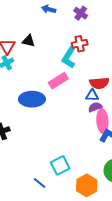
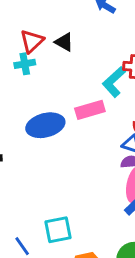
blue ellipse: (32, 99) -> (45, 125), turned -30

